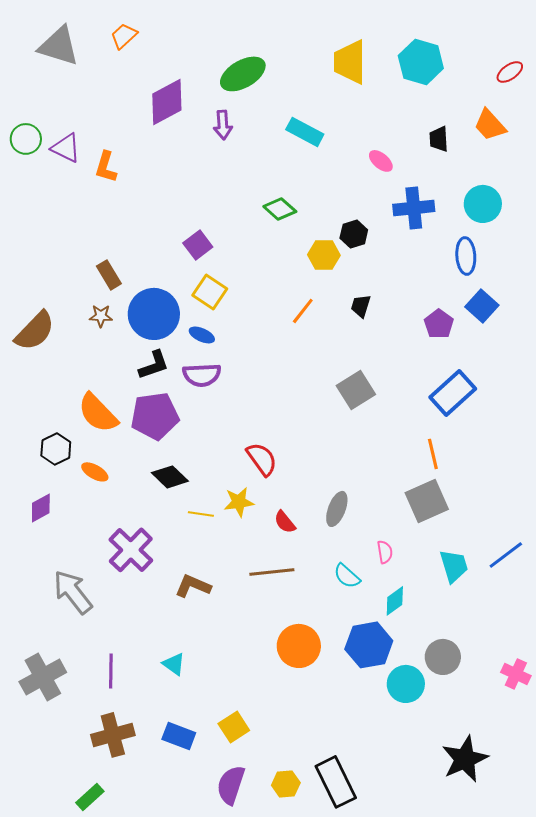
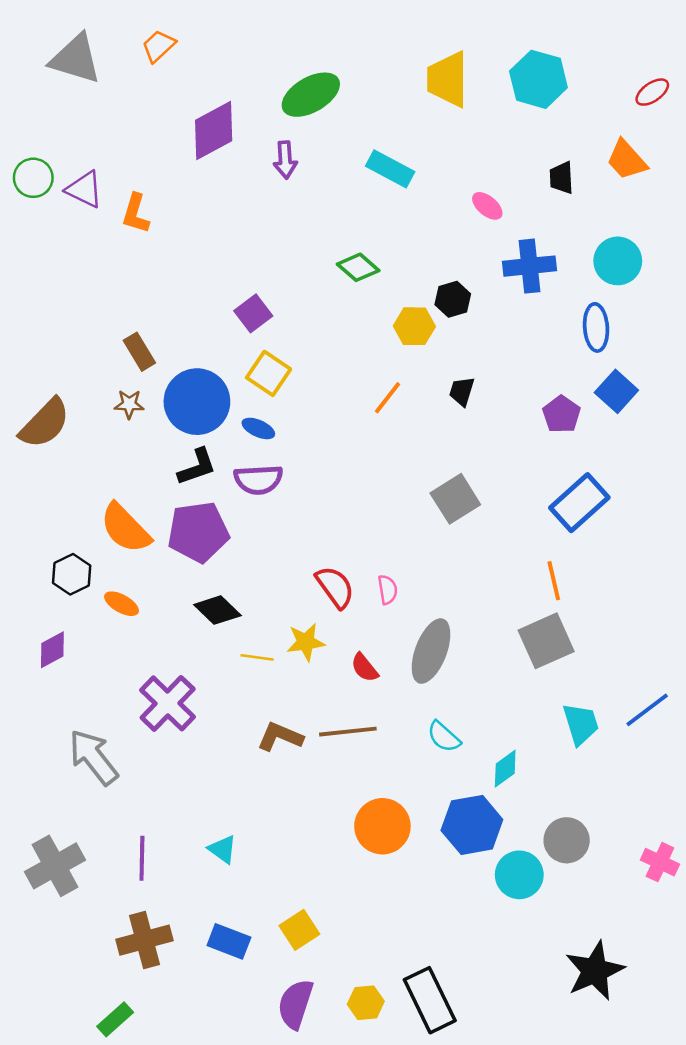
gray ellipse: (337, 509) -> (431, 651), size x1.4
pink semicircle: (385, 552) -> (388, 590), moved
brown L-shape: (193, 586) -> (280, 737), moved

